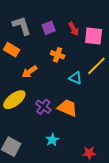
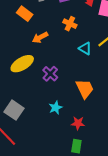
orange trapezoid: (67, 108) -> (85, 89), moved, turned 35
red star: (89, 153) -> (78, 123), moved

